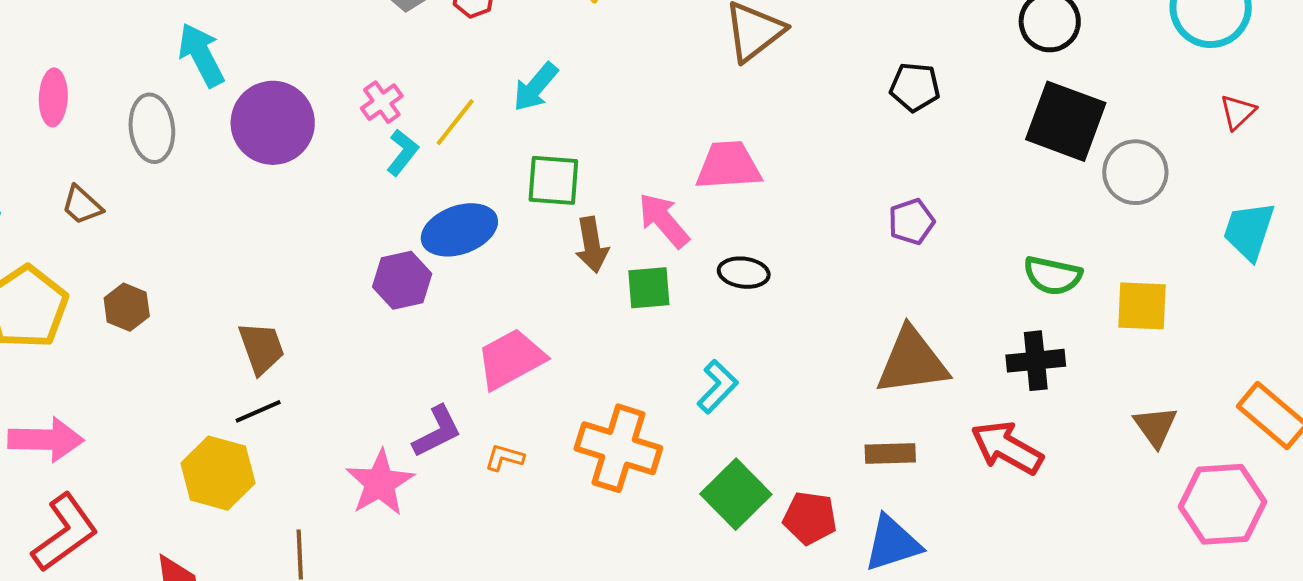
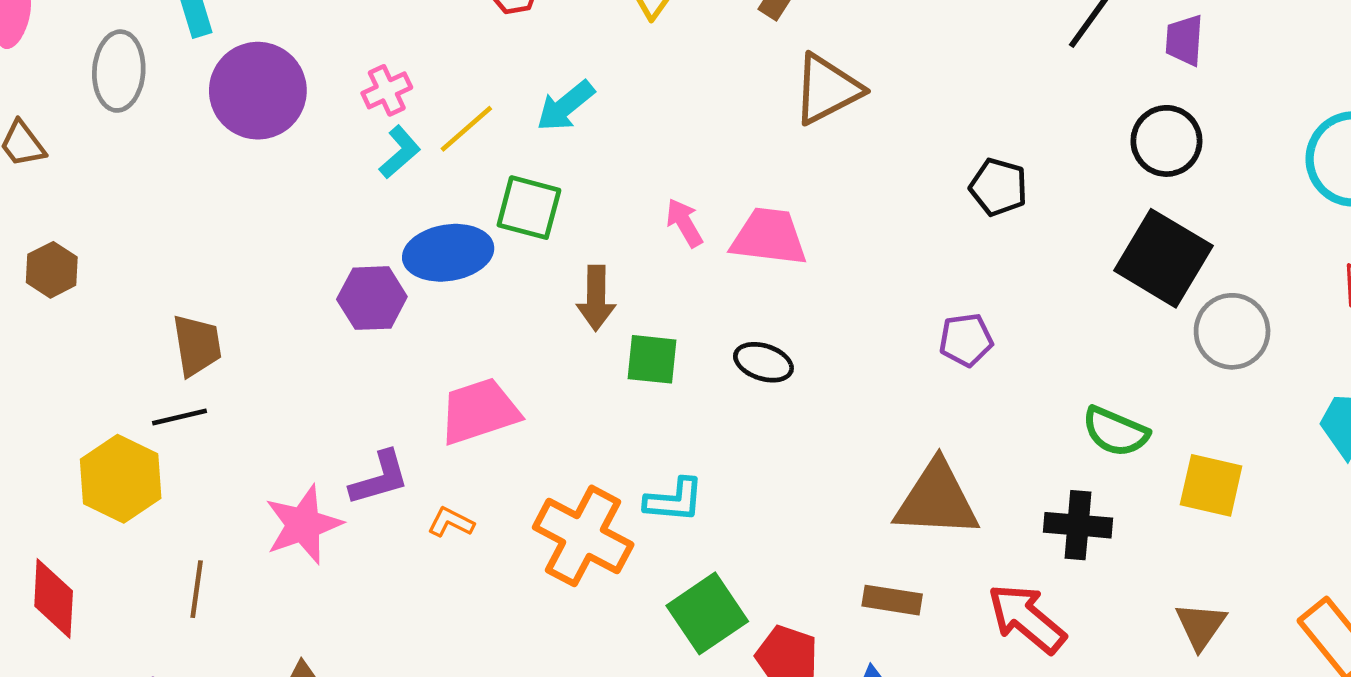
green square: (553, 180) -> (529, 208), moved
pink arrow: (664, 220) -> (684, 223), moved, size x0.7
cyan L-shape: (718, 387) -> (674, 500), moved, turned 40

